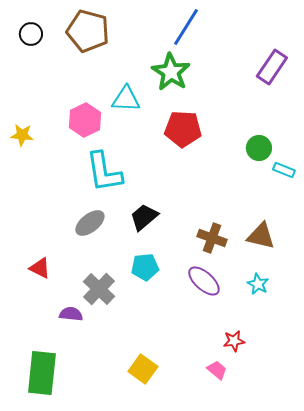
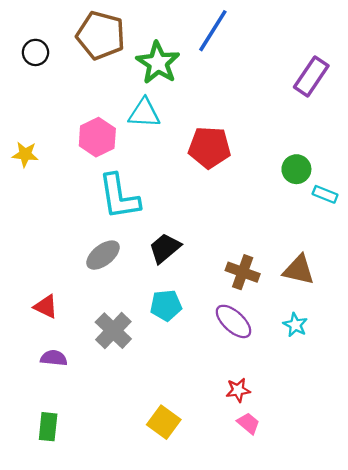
black circle: (31, 34) -> (35, 52), moved
green star: (171, 72) -> (158, 63), moved
purple semicircle: (71, 314) -> (54, 358), moved
red star: (234, 341) -> (238, 390), moved
green rectangle: (42, 373) -> (48, 427), size x0.6

